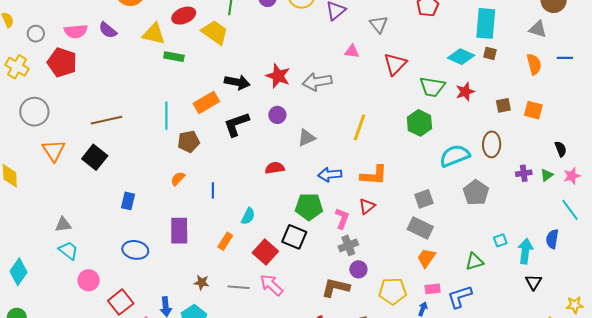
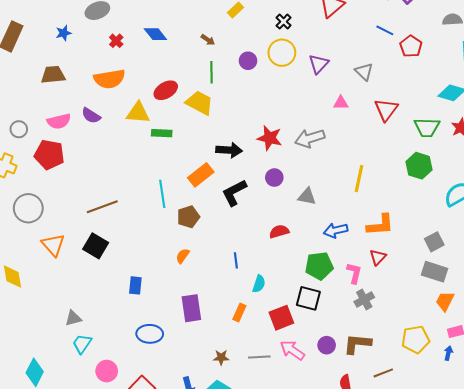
gray triangle: (307, 138) -> (307, 196), turned 42
blue line: (213, 190) -> (236, 260), moved
cyan trapezoid: (68, 250) -> (82, 344), turned -85
red square: (265, 252) -> (281, 318), turned 35
purple circle: (358, 269) -> (327, 345), moved

